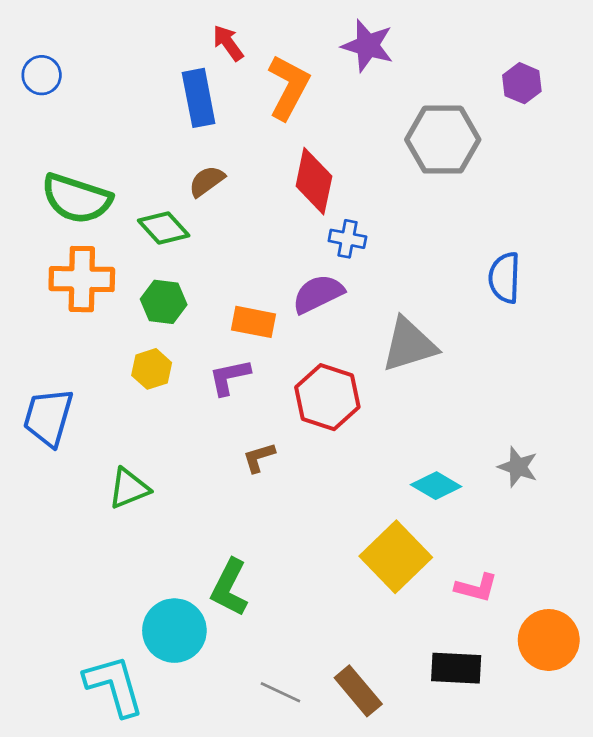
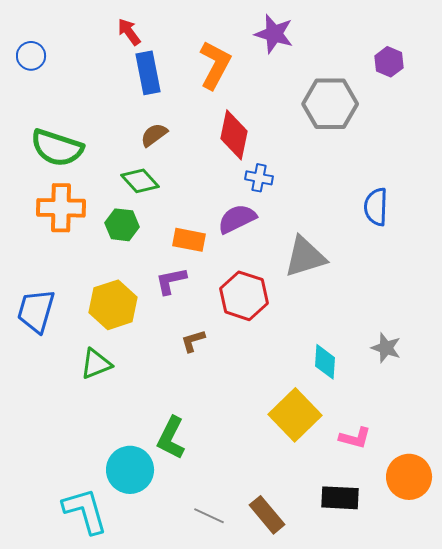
red arrow: (228, 43) -> (129, 32), moved
green diamond: (164, 228) -> (140, 181), moved
yellow hexagon: (152, 369) -> (113, 305), moved, size x1.6
cyan diamond: (436, 486) -> (325, 362), turned 63

